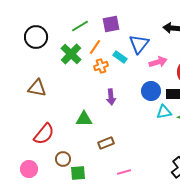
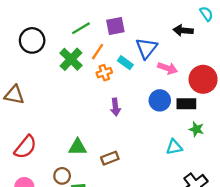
pink arrow: (158, 62) -> (168, 68), turned 36
brown triangle: (37, 88) -> (14, 95), moved
cyan triangle: (164, 112) -> (174, 147), moved
green triangle: (84, 119) -> (78, 147), moved
red semicircle: (44, 134) -> (25, 147), moved

